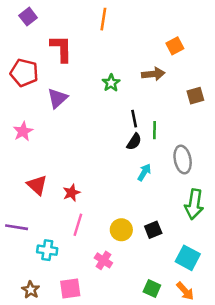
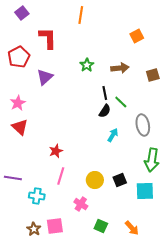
red pentagon: (24, 73) -> (19, 57), turned 30
brown arrow: (153, 74) -> (120, 68), moved
green line: (155, 130) -> (121, 102), turned -48
red triangle: (37, 185) -> (20, 127), moved
cyan square: (188, 258) -> (145, 191), moved, turned -30
green square: (152, 288) -> (101, 226), moved
brown star: (31, 290) -> (34, 229), moved
orange arrow: (185, 291) -> (132, 228), moved

